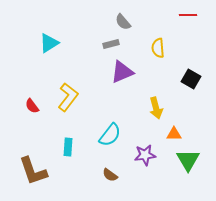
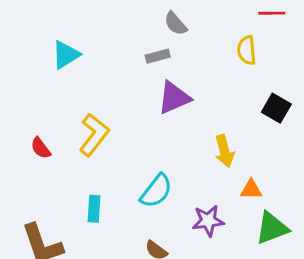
yellow semicircle: (158, 48) -> (247, 50), moved
green triangle: (188, 160) -> (272, 228), turned 40

